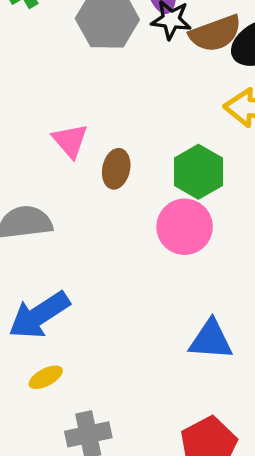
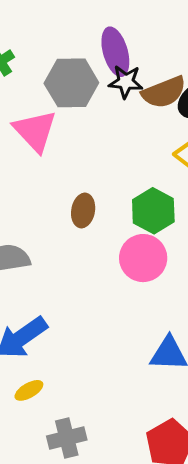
pink triangle: (70, 141) -> (35, 131), moved, size x1.4

